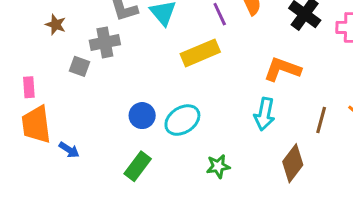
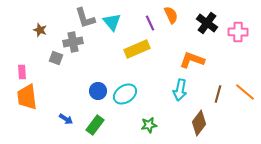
blue arrow: (69, 150) -> (66, 119), moved

